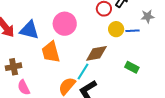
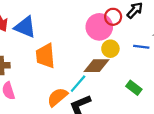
pink circle: (65, 24) -> (99, 27), moved
yellow circle: (116, 29) -> (110, 49), moved

